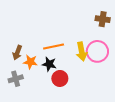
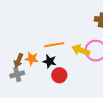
yellow arrow: (82, 51) -> (81, 50), turned 120
brown arrow: (17, 53) -> (18, 60), moved

